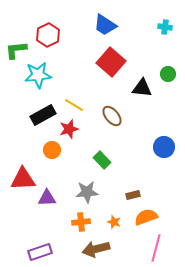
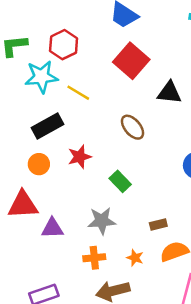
red hexagon: (48, 35) -> (64, 45), moved
yellow line: (74, 105) -> (78, 93), moved
red star: (69, 129) -> (80, 157), moved
orange circle: (52, 150) -> (39, 164), moved

